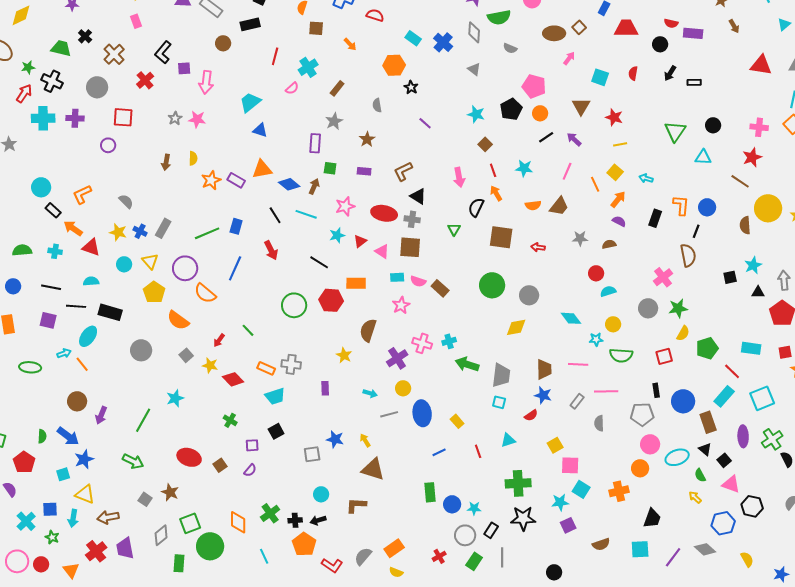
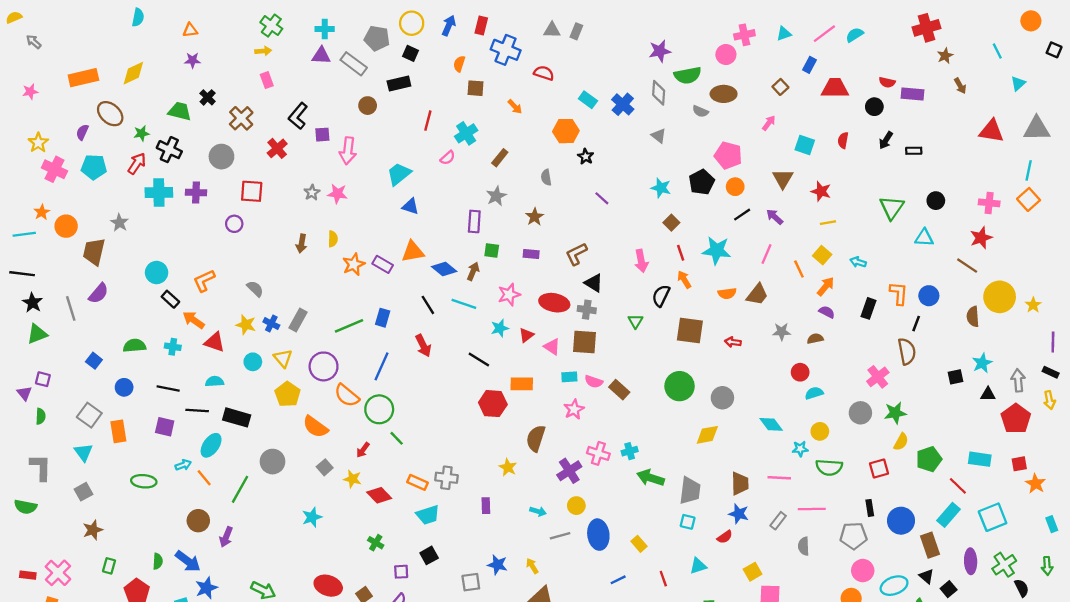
brown ellipse: (554, 33) -> (724, 94), moved
cyan star: (524, 168) -> (717, 250), size x1.4
green circle: (294, 305) -> (379, 409), moved
green line: (143, 420) -> (240, 489), moved

